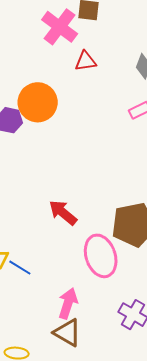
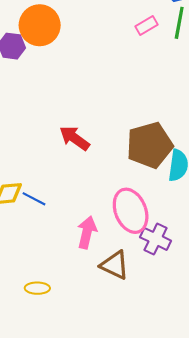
pink ellipse: (101, 256) -> (131, 211), moved
brown triangle: (67, 333) -> (115, 265), moved

